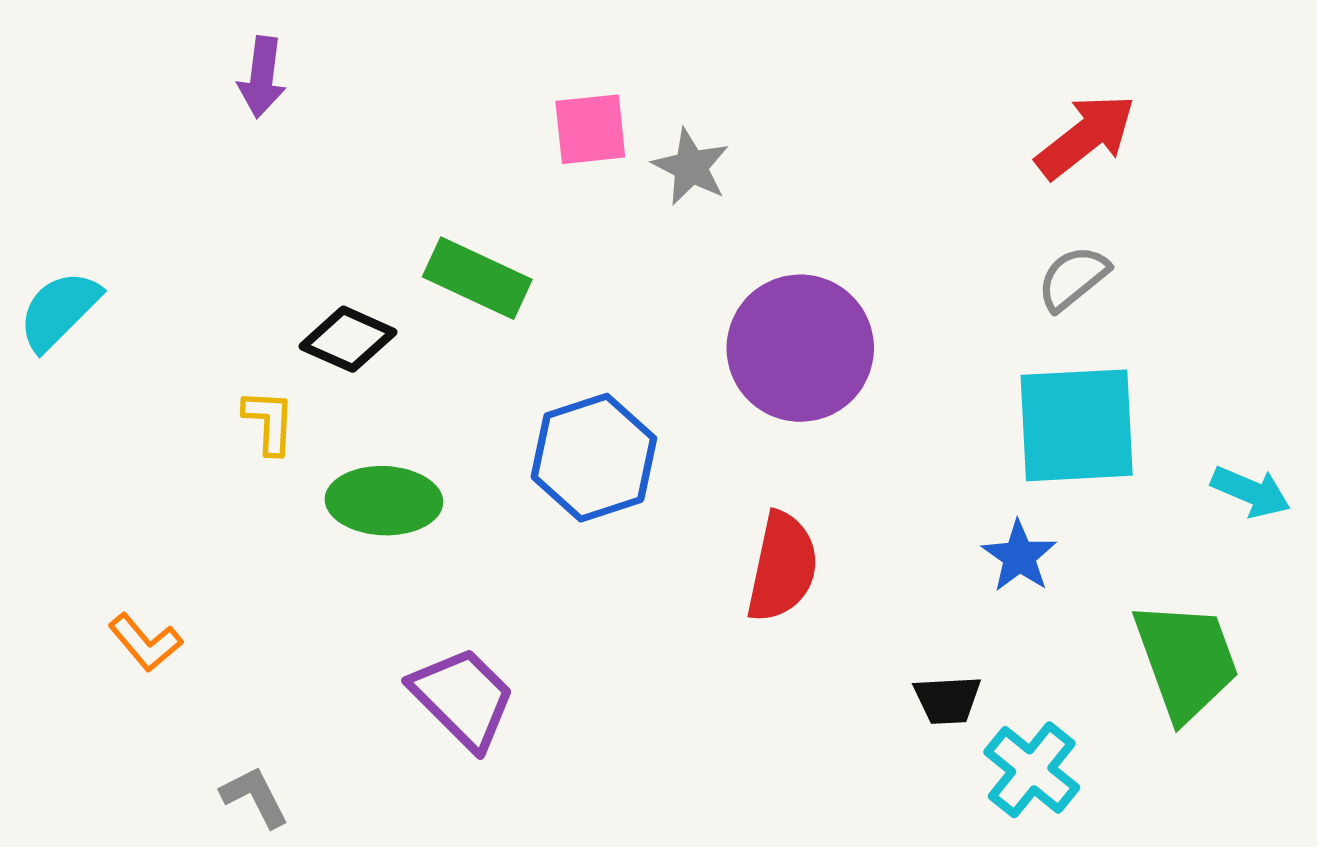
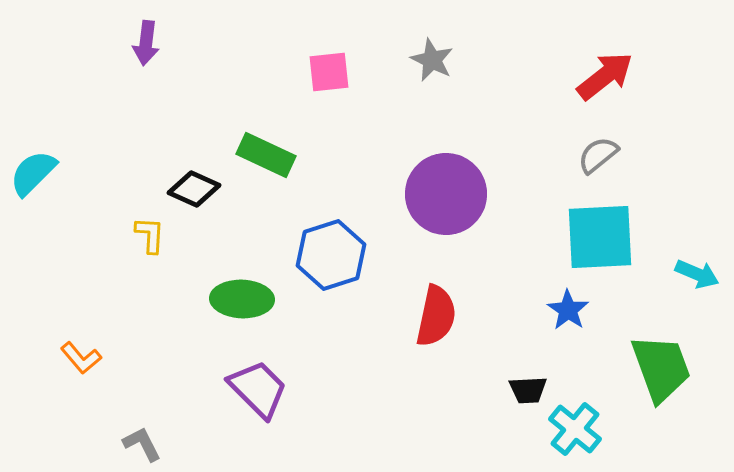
gray star: (691, 167) -> (432, 60), moved
green ellipse: (384, 501) -> (242, 299), moved

